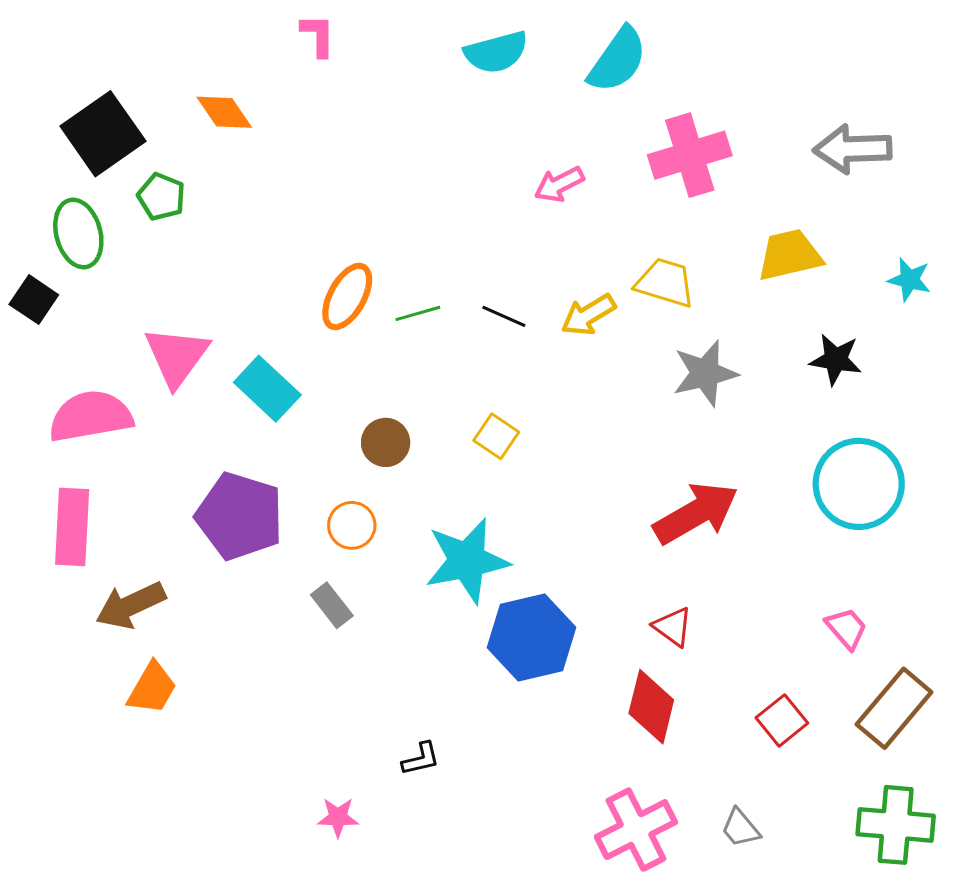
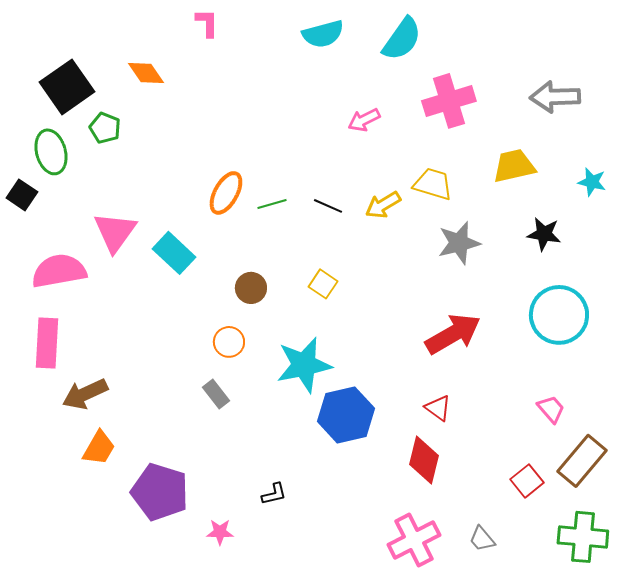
purple pentagon: (240, 516) -> (160, 492), moved
red square: (782, 720) -> (527, 481), moved

